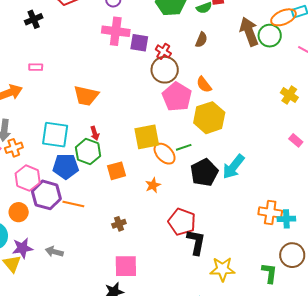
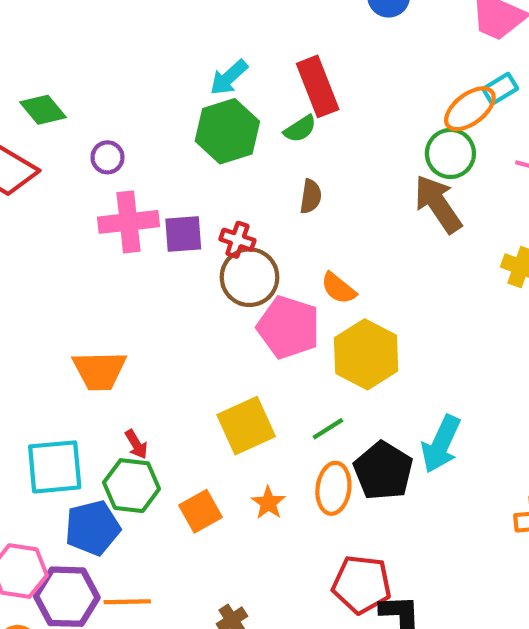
brown arrow: (249, 32) -> (438, 204), moved
orange ellipse: (165, 154) -> (333, 488), moved, turned 65
orange star: (153, 185) -> (268, 503), moved

